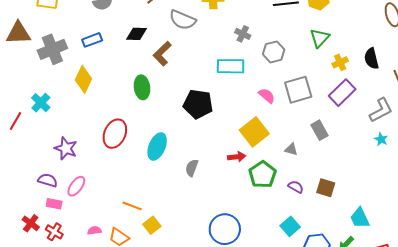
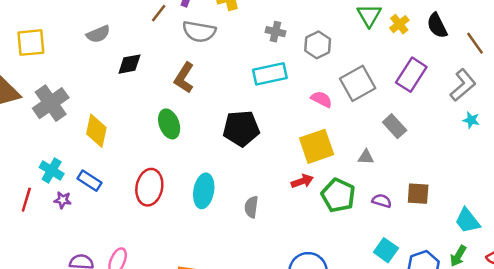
black diamond: (137, 34) -> (129, 64), moved
blue rectangle: (92, 40) -> (89, 181), moved, turned 66
yellow cross: (340, 62) -> (399, 24), moved
yellow square: (254, 132) -> (317, 146), turned 32
purple star: (66, 148) -> (63, 200), moved, size x0.6

